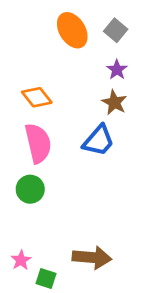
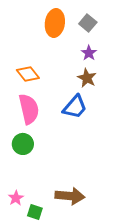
orange ellipse: (72, 30) -> (55, 23), turned 40

